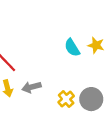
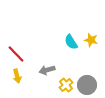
gray arrow: (31, 87) -> (47, 70), moved

